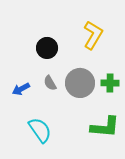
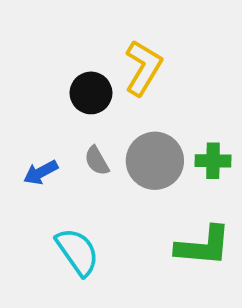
yellow L-shape: (93, 35) -> (143, 68), moved

